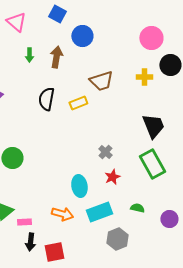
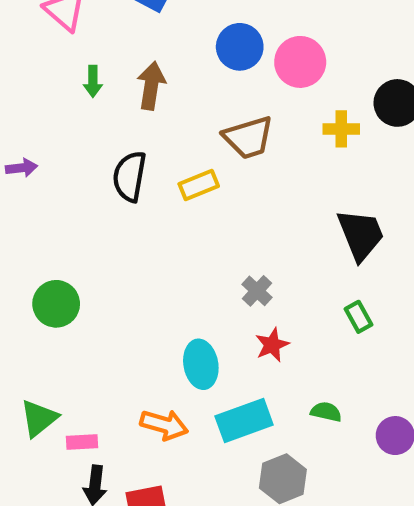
blue circle: (82, 36) -> (240, 47), moved
pink circle: (151, 38) -> (300, 62), moved
green rectangle: (152, 164) -> (359, 317), size x0.5

